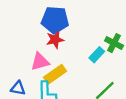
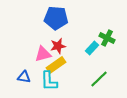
red star: (55, 40) -> (58, 46), moved

